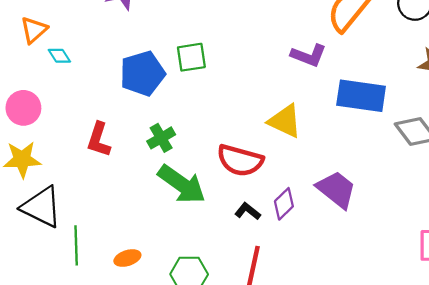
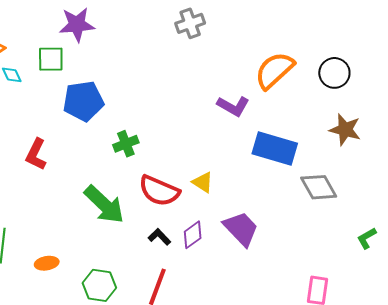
green square: (191, 57) -> (51, 59), moved
yellow triangle: (285, 121) -> (203, 182), moved, size x0.7
green cross: (161, 138) -> (126, 144), moved

